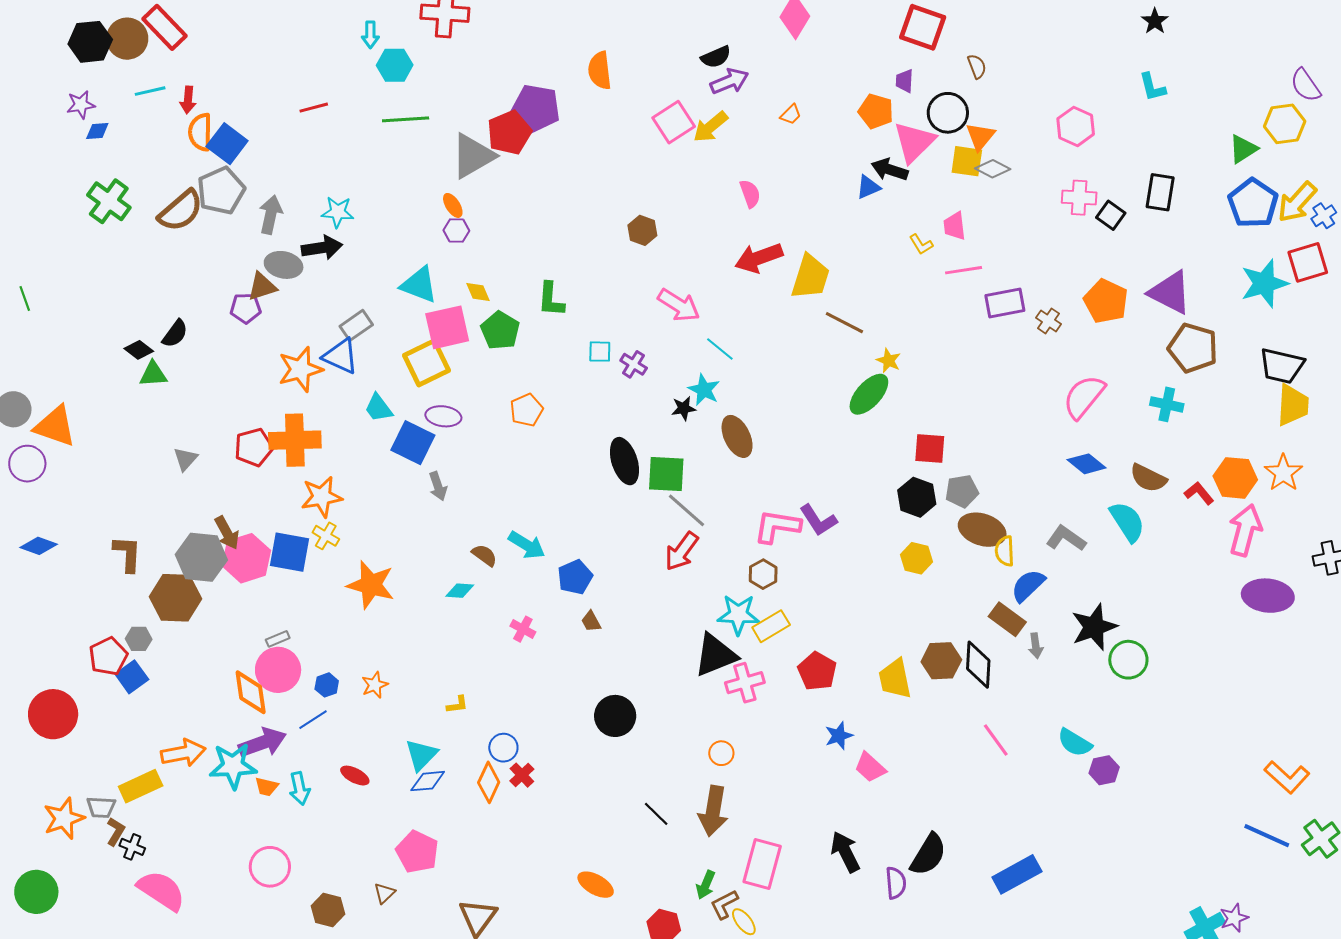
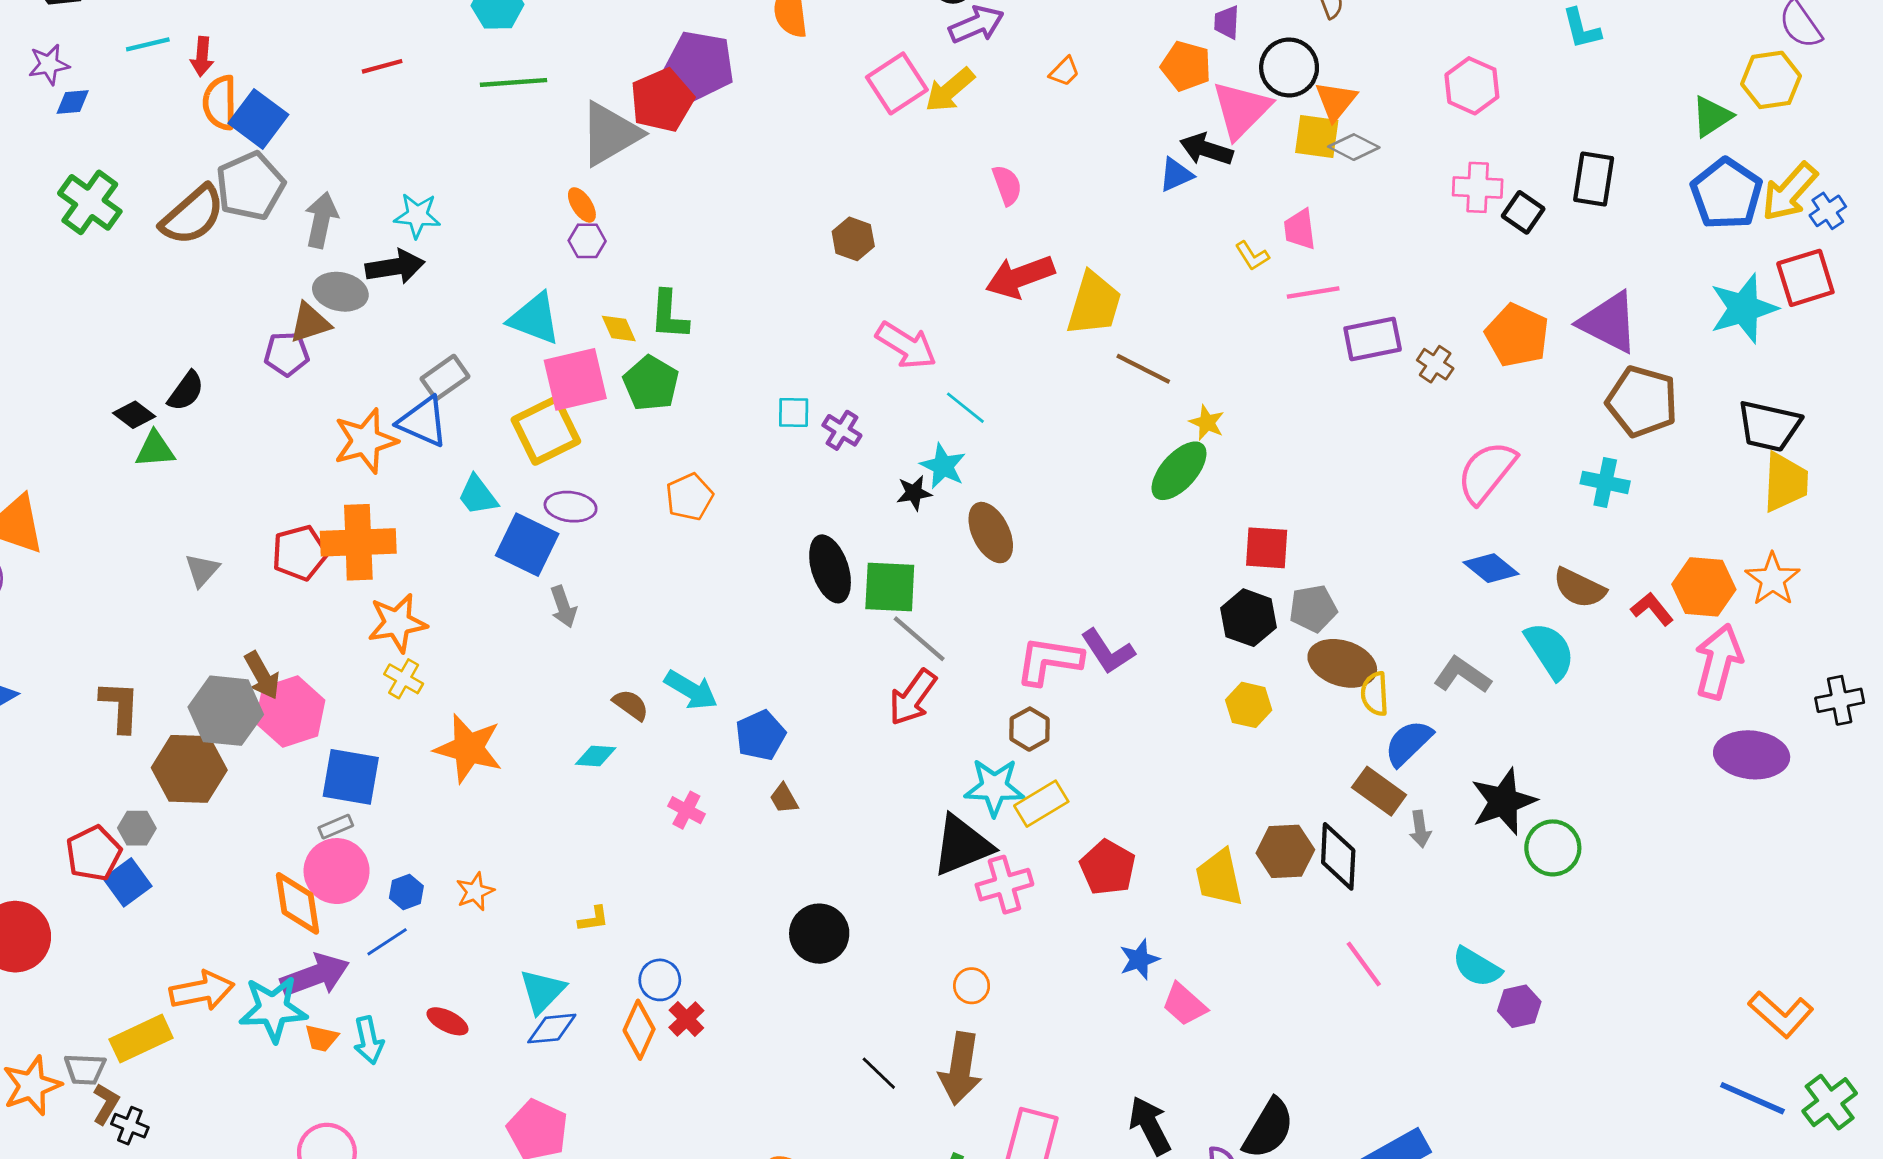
green L-shape: (551, 300) -> (669, 315), moved
blue square: (289, 552) -> (351, 777), moved

